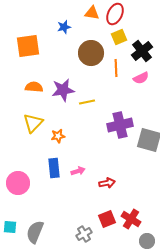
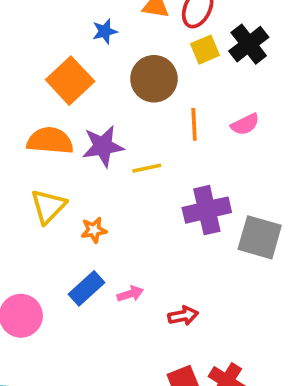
orange square: (28, 46) -> (70, 81), moved, turned -35
black cross: (142, 51) -> (249, 44), moved
orange line: (116, 68) -> (194, 124), moved
orange semicircle: (34, 87) -> (50, 141), size x1.4
blue rectangle: (54, 168) -> (87, 288), turned 54

